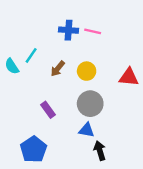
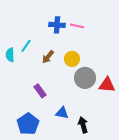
cyan semicircle: (12, 66) -> (10, 55), turned 32
red triangle: (129, 77) -> (107, 85), moved
gray circle: (90, 104) -> (85, 78), moved
blue triangle: (87, 130) -> (62, 113), moved

